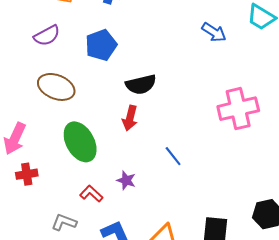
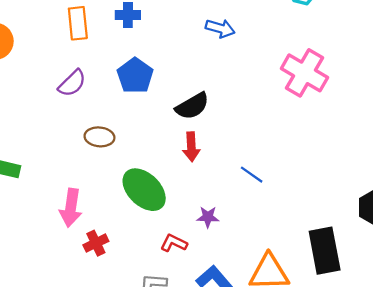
blue arrow: (214, 32) -> (220, 28), moved
brown ellipse: (56, 87) -> (99, 137), size x0.7
pink cross: (238, 109) -> (305, 73), moved, turned -30

